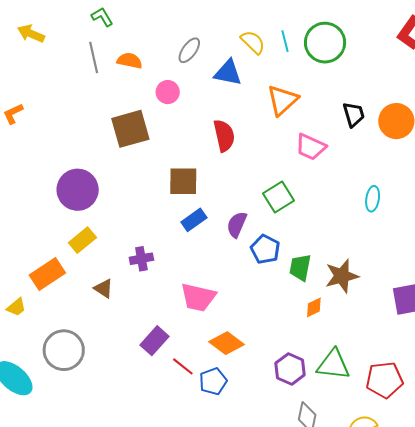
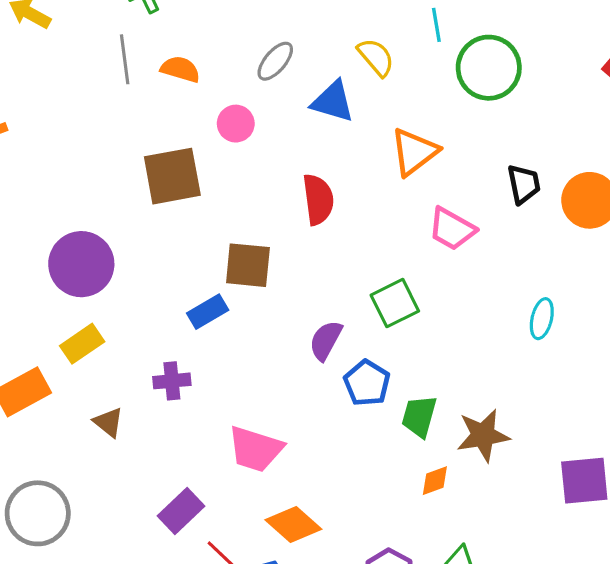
cyan line: (285, 41) -> (436, 25), moved
blue rectangle: (194, 220) -> (208, 312), moved

